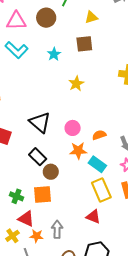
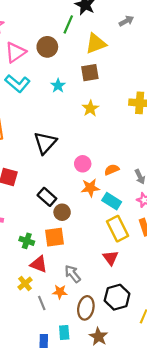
yellow triangle: (91, 17) -> (96, 44), size x1.5
pink triangle: (16, 21) -> (15, 52), turned -30
yellow star: (76, 84) -> (90, 108), moved
black triangle: (40, 122) -> (45, 143), moved, turned 35
red triangle: (93, 217) -> (111, 258), turned 35
gray arrow: (57, 229) -> (73, 274), turned -36
orange star: (37, 236) -> (60, 292), moved

